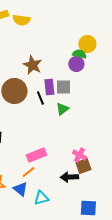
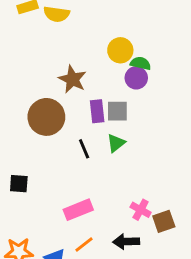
yellow circle: (87, 44) -> (120, 50), moved
black line: (40, 98) -> (84, 149), moved
brown square: (83, 166) -> (164, 221), moved
orange line: (28, 172) -> (84, 244), moved

